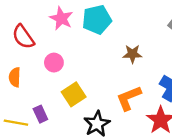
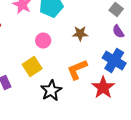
pink circle: (54, 63) -> (43, 40), moved

